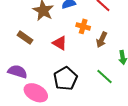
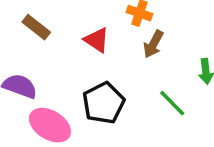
brown arrow: (102, 40) -> (153, 44), moved

